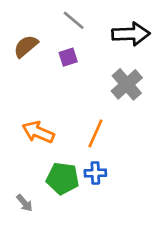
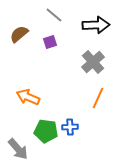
orange line: (95, 133) -> (98, 98), moved
gray arrow: (25, 203) -> (18, 149), size x1.6

